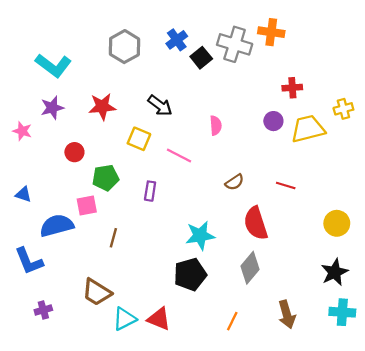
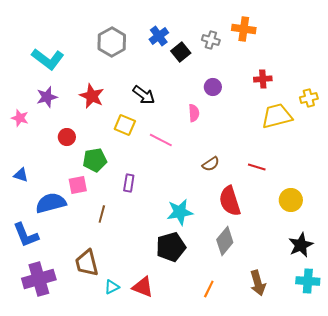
gray cross: (235, 44) -> (211, 40), size x0.6
red star: (102, 107) -> (92, 96), turned 30
purple circle: (273, 121) -> (213, 87), moved
purple rectangle: (150, 191) -> (129, 183), moved
yellow circle: (337, 223) -> (291, 200), moved
brown trapezoid: (97, 292) -> (87, 263), turned 44
purple cross: (43, 310) -> (39, 279), size x2.0
cyan triangle: (124, 319) -> (112, 287), size x0.7

